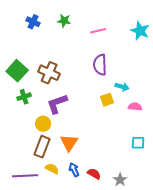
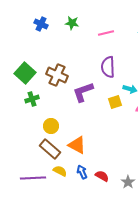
purple L-shape: (57, 104) -> (83, 92), moved
orange triangle: (69, 143) -> (77, 145), turned -36
brown rectangle: (42, 147) -> (50, 149), turned -70

